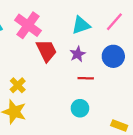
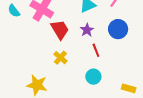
red line: (86, 78) -> (96, 50), turned 72
yellow cross: (18, 85) -> (60, 58), moved

